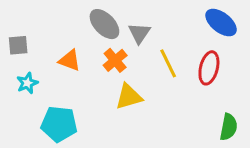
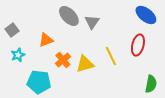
gray square: (18, 45) -> (12, 30), turned -32
orange triangle: (70, 60) -> (46, 40), turned -42
orange cross: (115, 60) -> (63, 60), moved
yellow line: (168, 63) -> (111, 56), moved

